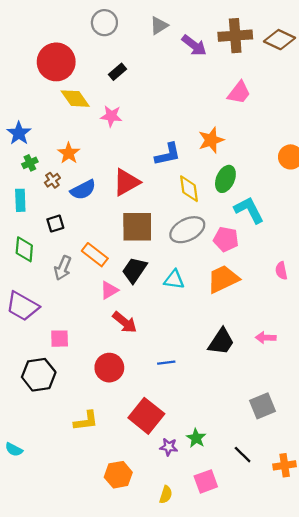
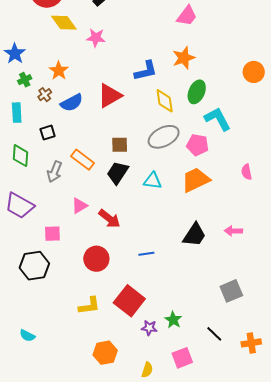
pink trapezoid: (239, 93) -> (187, 16), moved
brown square: (137, 227) -> (120, 145), moved, size x0.6
pink triangle: (109, 290) -> (79, 206), moved
yellow L-shape: (86, 421) -> (89, 306), moved
cyan semicircle: (14, 450) -> (27, 336), moved

